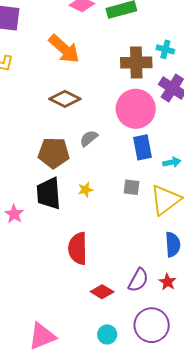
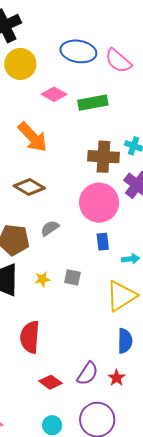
blue rectangle: (143, 147) -> (103, 242), size x0.7
gray square: (131, 187) -> (72, 277), moved

